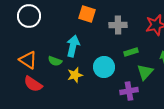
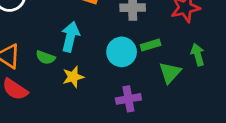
cyan circle: (104, 67) -> (122, 52), moved
purple cross: (129, 91) -> (128, 99), moved

